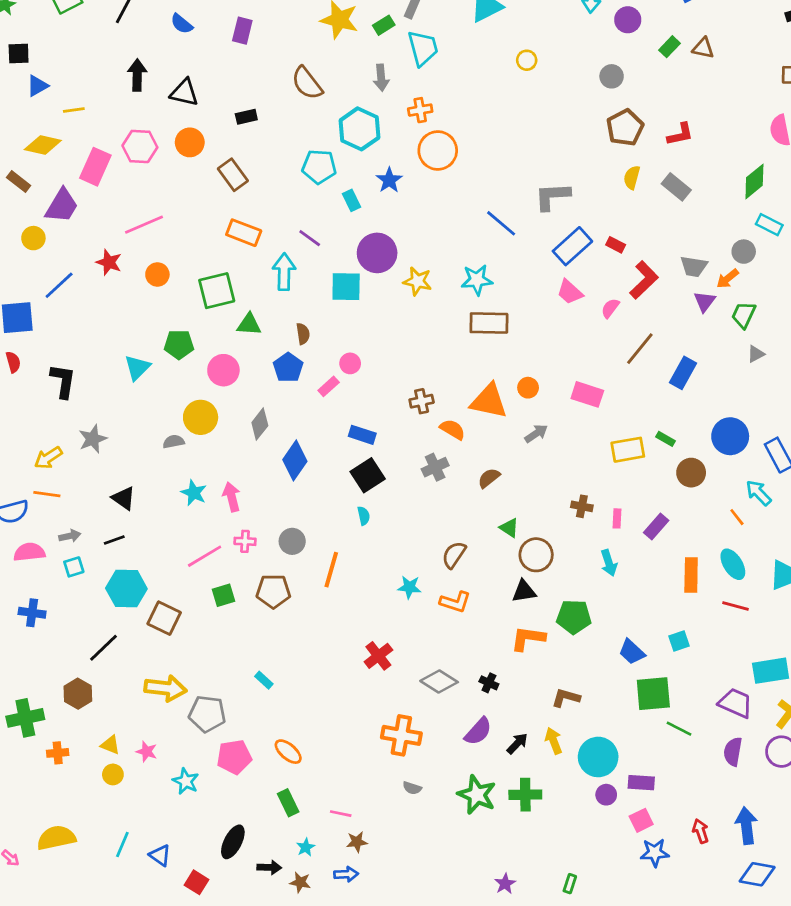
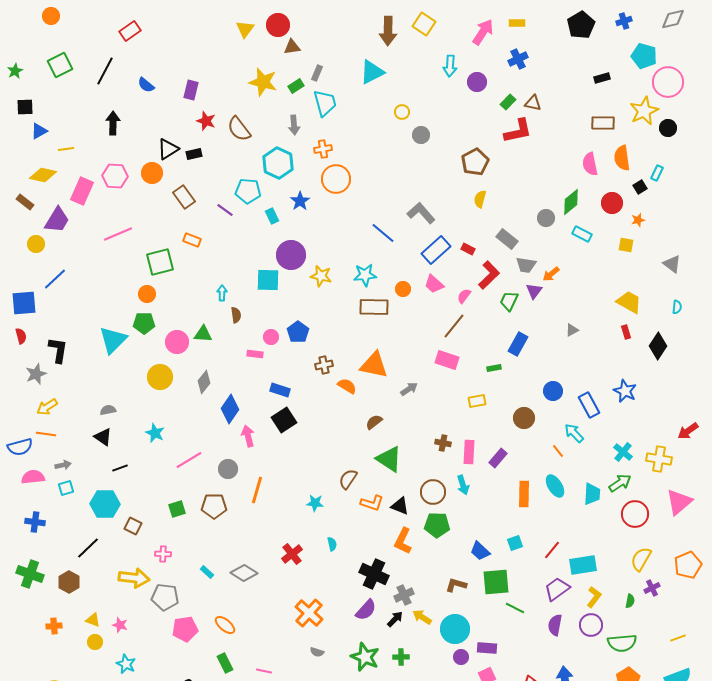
gray circle: (612, 76) -> (421, 135), moved
black triangle: (184, 93) -> (168, 149), moved, turned -45
red L-shape: (680, 134) -> (518, 131), moved, size x1.4
gray rectangle: (676, 187) -> (507, 239), moved
gray L-shape: (552, 196) -> (421, 213), turned 52
orange rectangle: (244, 233) -> (192, 240), size x0.7
purple line: (310, 238) -> (225, 210), moved
gray circle: (744, 252) -> (546, 218), moved
red star: (109, 262) -> (206, 121), moved
cyan arrow: (284, 272) -> (222, 293), moved, size x0.6
orange circle: (157, 274) -> (147, 294), moved
green square: (217, 291) -> (160, 262), moved
green trapezoid: (744, 315) -> (509, 301), moved
green triangle: (249, 324) -> (203, 334), moved
brown line: (640, 349) -> (454, 326), moved
cyan triangle: (137, 367) -> (113, 340), size x1.4
blue pentagon: (288, 367) -> (298, 332), moved
pink rectangle: (329, 386) -> (255, 354), turned 49
orange circle: (528, 388) -> (403, 289), moved
blue circle: (730, 436) -> (553, 391), size x0.7
gray star: (93, 439) -> (36, 374), moved
green rectangle: (665, 439) -> (494, 368), moved, turned -40
gray semicircle: (174, 442) -> (108, 410), moved
yellow rectangle: (628, 450) -> (477, 401), size x0.7
gray cross: (435, 467) -> (404, 595), moved
pink arrow: (232, 497) -> (248, 436), moved
cyan semicircle: (364, 516) -> (332, 544), moved
pink rectangle: (617, 518) -> (469, 452), size x1.6
green triangle: (509, 528) -> (389, 459), size x1.8
black line: (114, 540) -> (120, 468), moved
pink cross: (245, 541) -> (163, 554), moved
brown circle: (536, 555) -> (433, 492), moved
pink line: (205, 556) -> (189, 460), moved
black triangle: (524, 591) -> (400, 506), turned 30
orange L-shape: (455, 602) -> (372, 503), moved
red line: (736, 606) -> (552, 550), moved, turned -66
brown square: (164, 618) -> (133, 526), size x0.7
orange L-shape: (528, 638) -> (403, 541), turned -72
gray diamond: (439, 681) -> (244, 573), moved
black cross: (489, 683) -> (374, 574), size x2.0
brown L-shape: (566, 698) -> (456, 585), moved
purple trapezoid: (736, 703) -> (557, 589), turned -60
green cross: (25, 718) -> (30, 574), moved, turned 32
orange cross: (401, 735) -> (309, 613), turned 32
yellow arrow: (554, 741) -> (422, 617), turned -36
cyan star: (186, 781) -> (126, 664), moved
green cross: (525, 795) -> (401, 657), size x0.7

